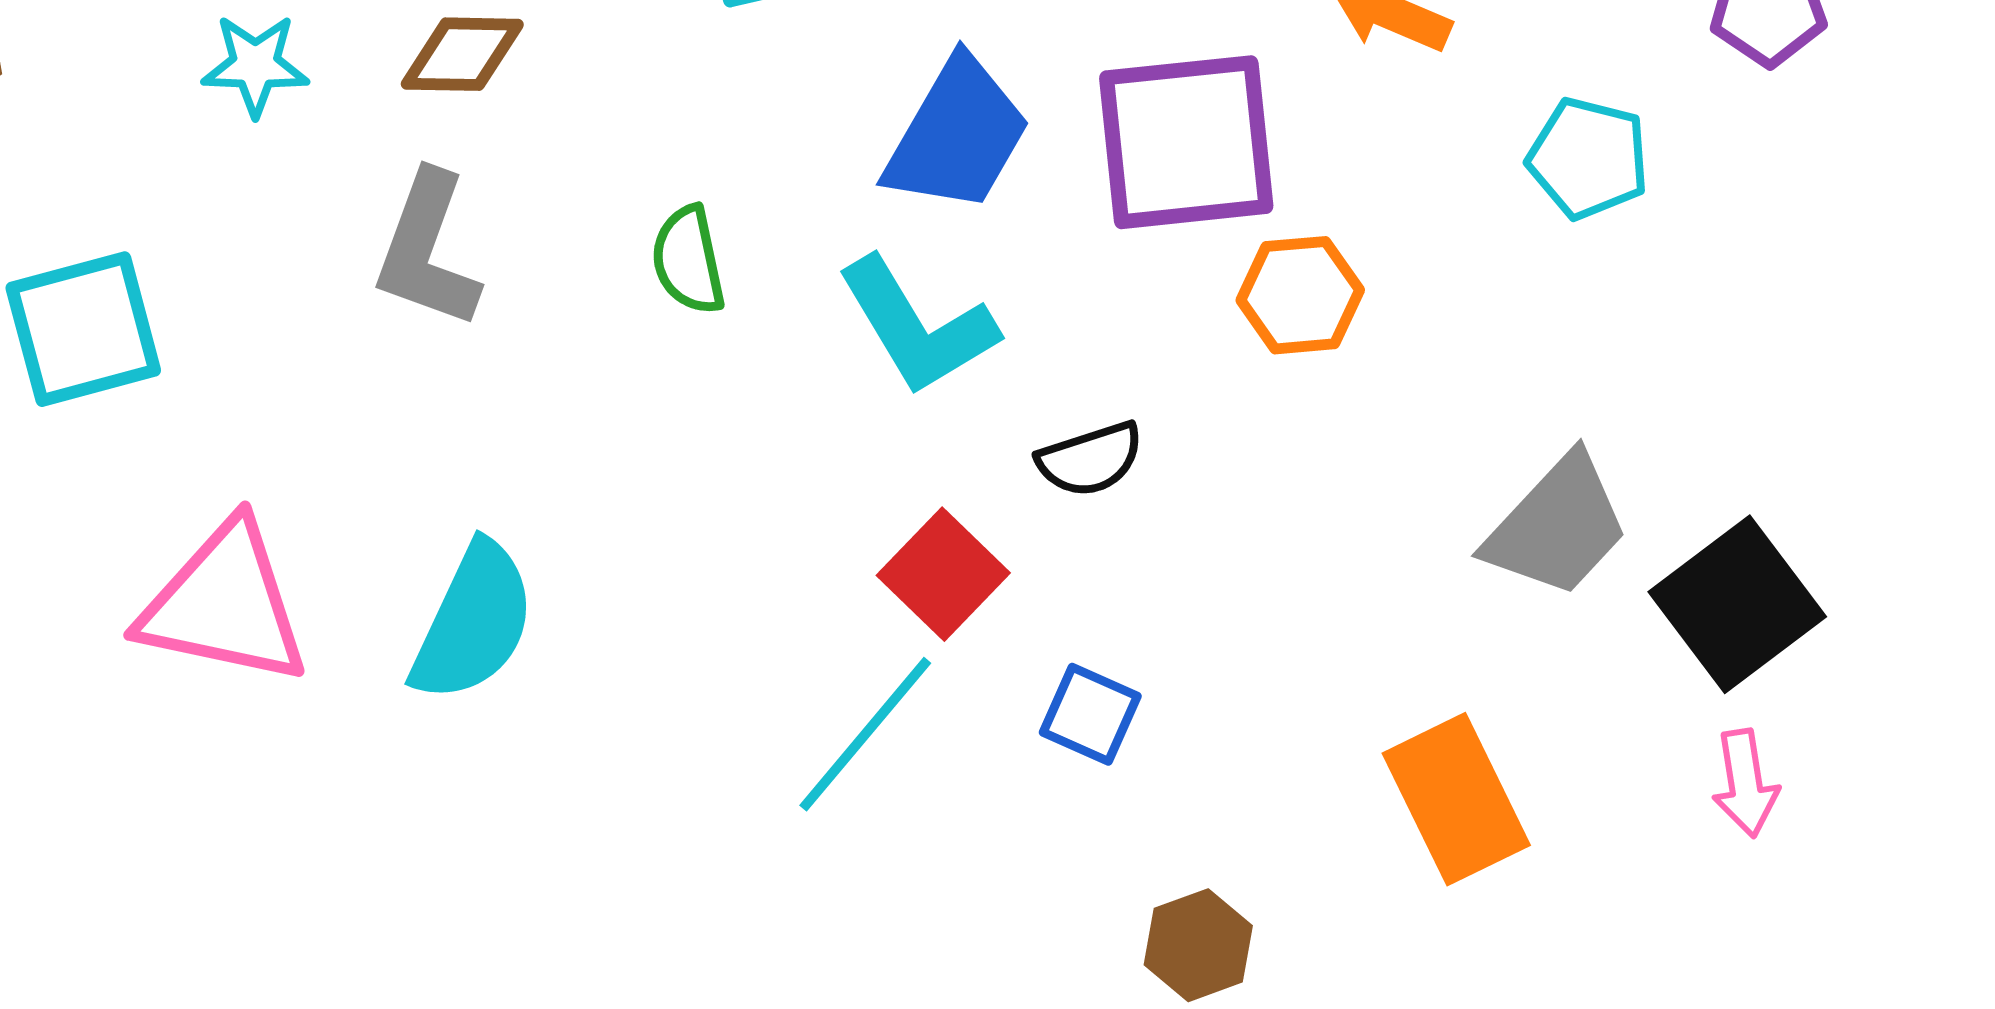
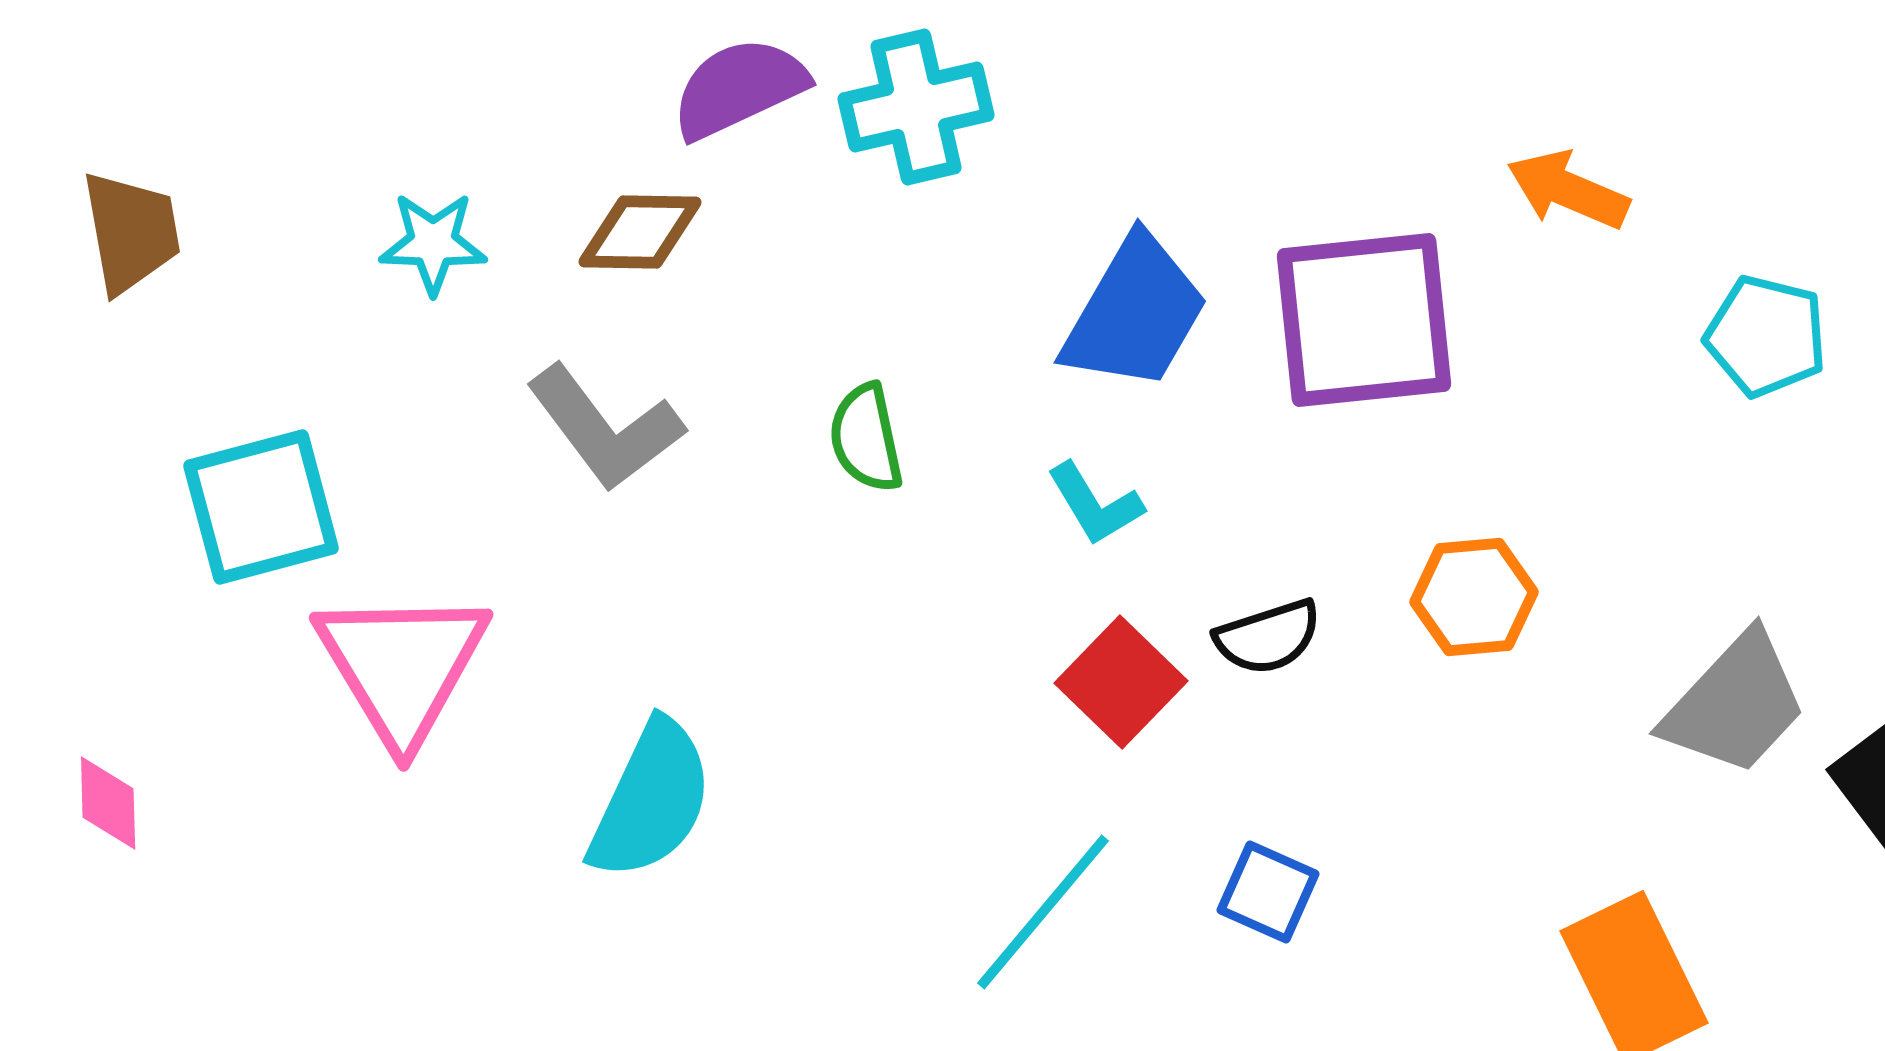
gray L-shape: (427, 250) -> (605, 428), turned -57
orange hexagon: (1300, 295) -> (1474, 597), moved
cyan L-shape: (917, 326) -> (1095, 504), size x0.6
red square: (943, 574) -> (1121, 682), moved
pink triangle: (224, 604) -> (402, 666), moved, turned 47

